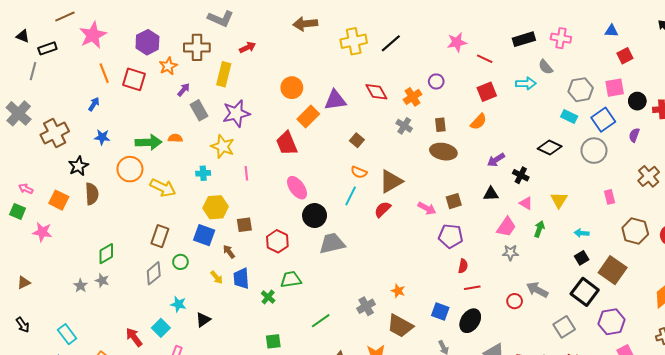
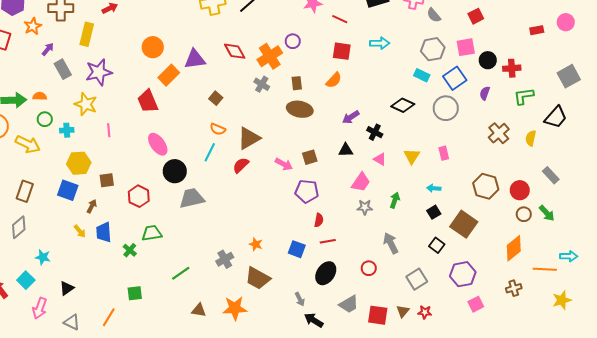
gray semicircle: (546, 67) -> (434, 15), moved
red square: (487, 92) -> (342, 51), turned 30
orange cross: (412, 97) -> (270, 56), size x1.4
pink rectangle: (609, 197) -> (444, 153), moved
green arrow: (539, 229) -> (395, 200), moved
brown arrow: (229, 252) -> (92, 206), turned 64
green circle: (180, 262) -> (45, 119), moved
gray arrow: (537, 290) -> (391, 243), turned 35
black square: (585, 292) -> (437, 245), size x0.6
red circle: (515, 301) -> (369, 268), moved
blue square: (440, 311) -> (297, 249), moved
black triangle: (203, 320) -> (67, 288), moved

